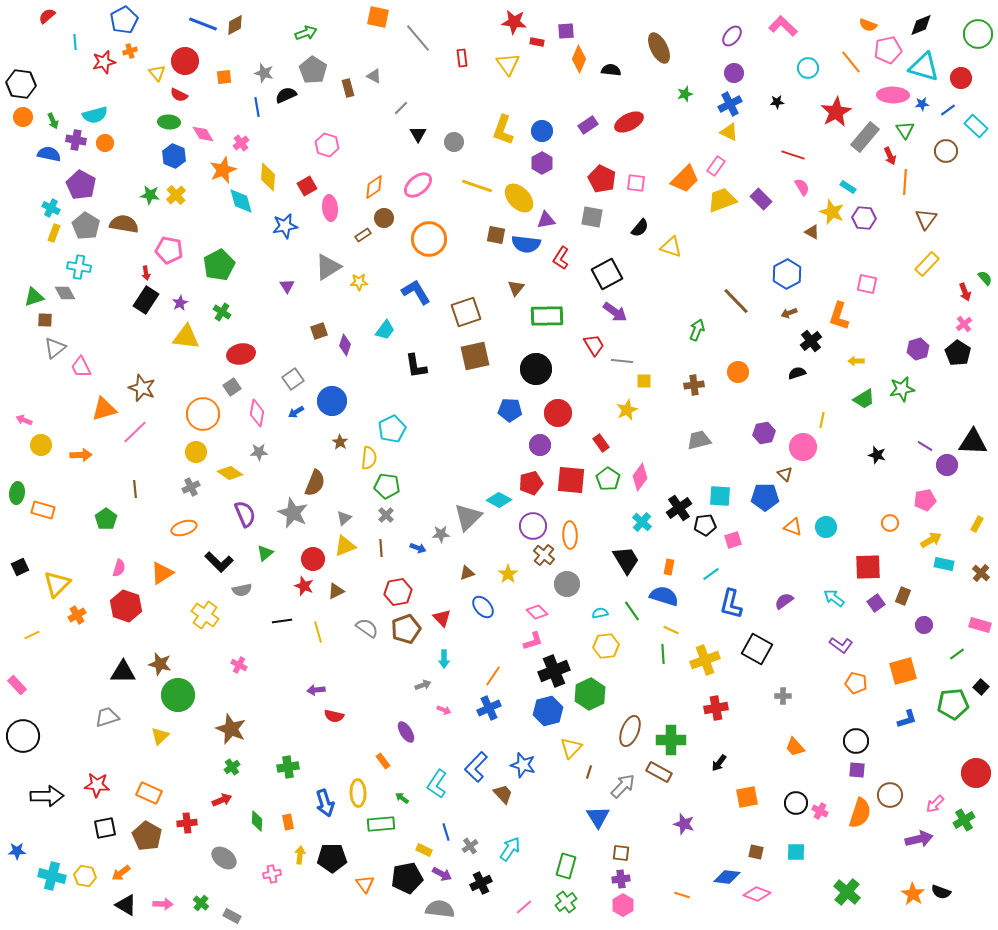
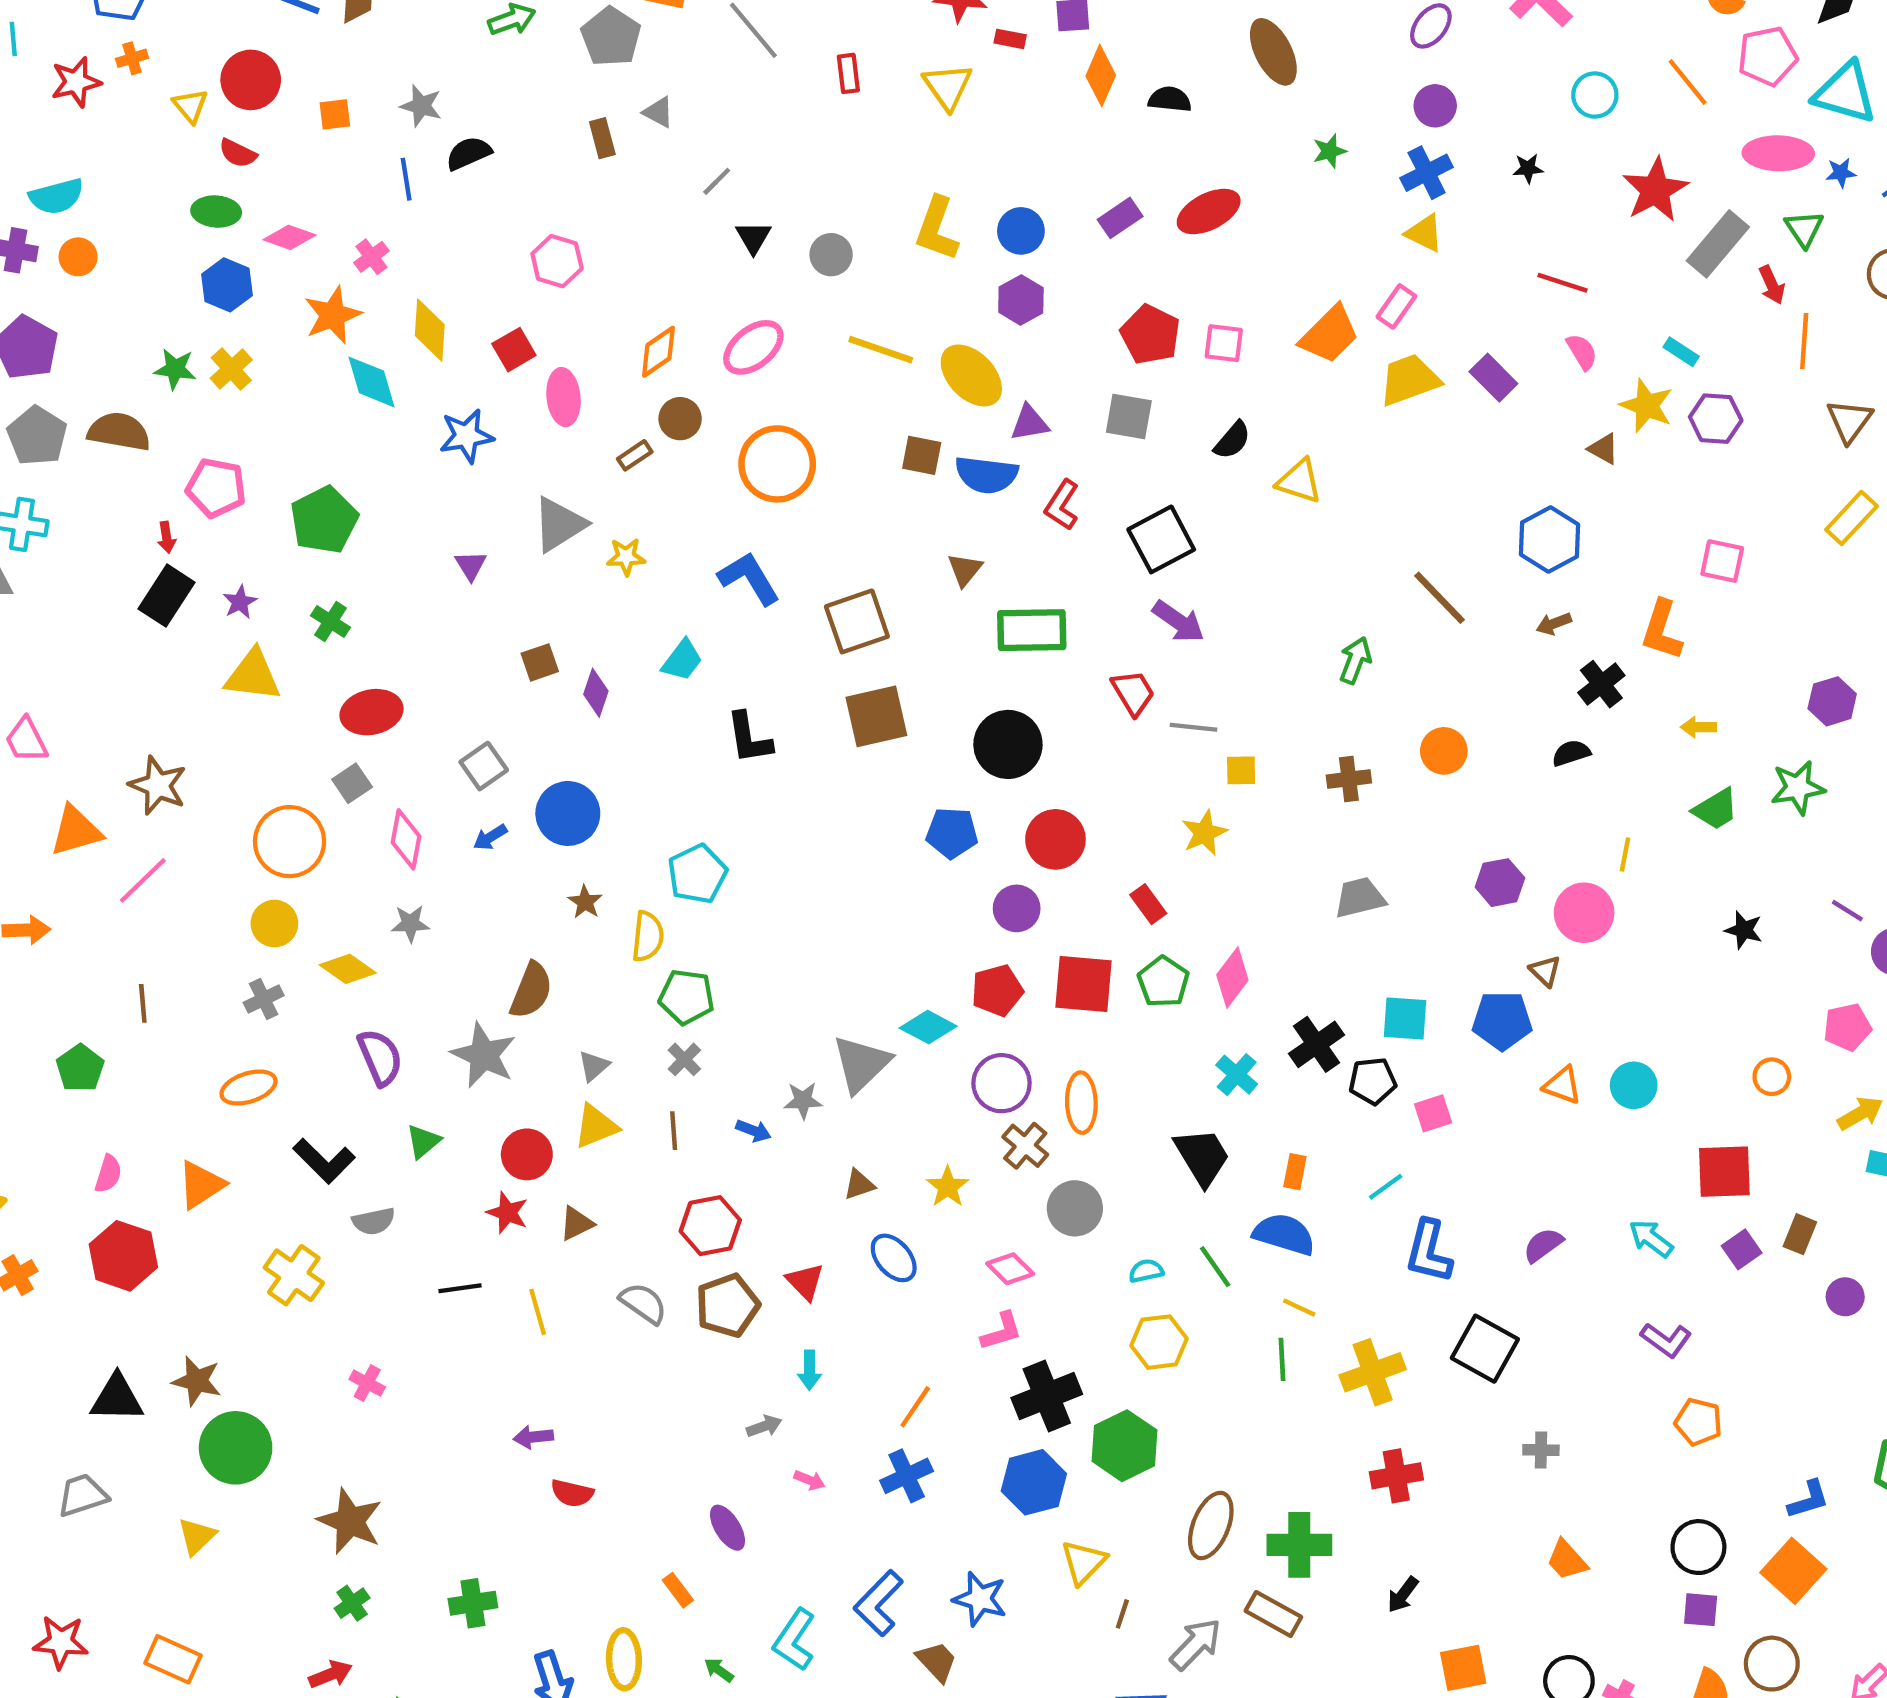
gray pentagon: (313, 70) -> (611, 37), moved
pink diamond: (203, 134) -> (290, 237), turned -40
orange square: (903, 671) -> (1793, 1571), moved, turned -32

